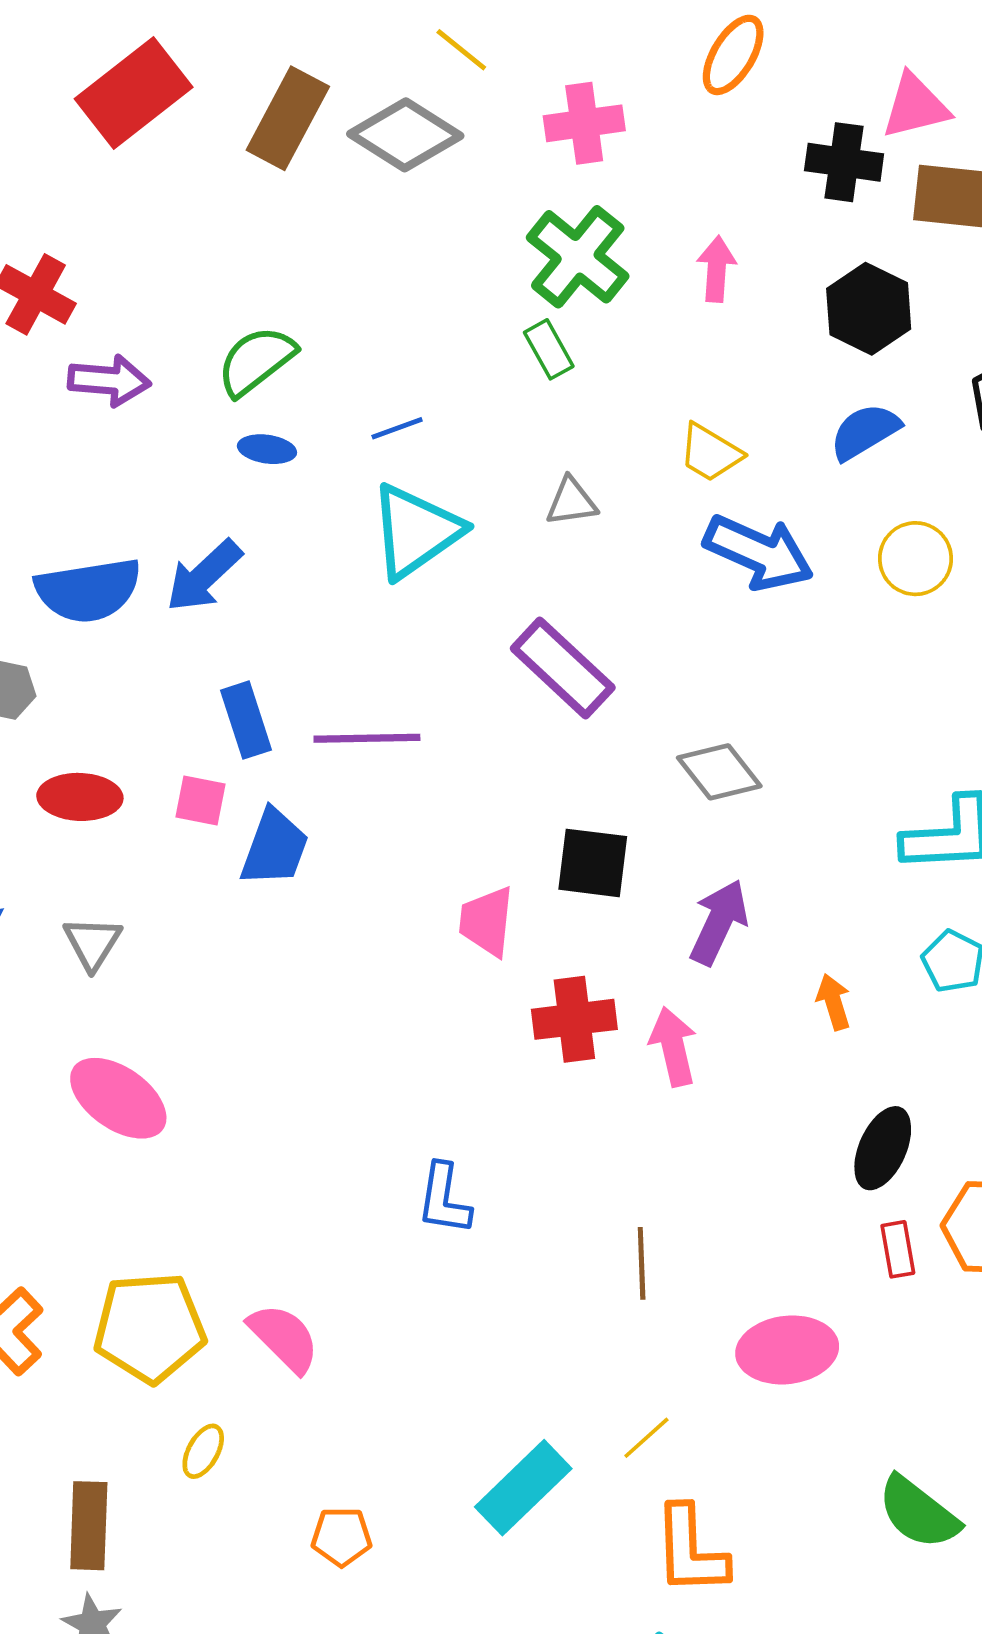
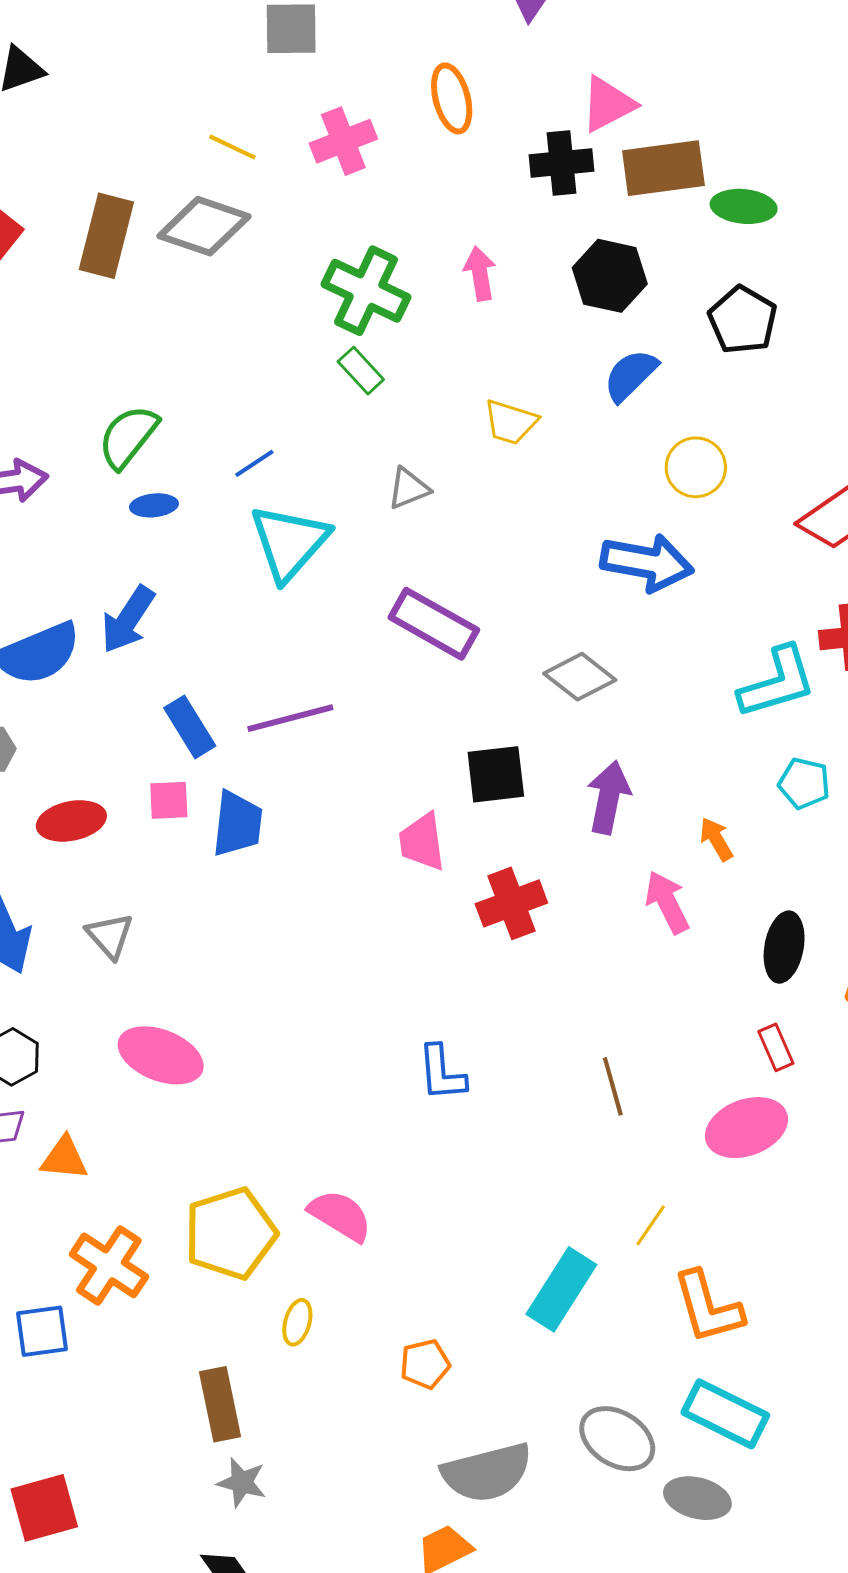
orange ellipse: (733, 55) -> (452, 98), turned -32
pink cross: (584, 123) -> (343, 141), moved
blue arrow: (759, 552) -> (647, 563), moved
pink arrow: (673, 1047) -> (667, 902), moved
red rectangle: (898, 1249) -> (776, 1047), moved

